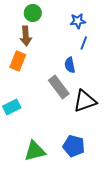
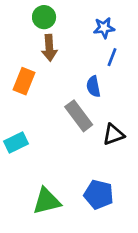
brown arrow: (26, 36) -> (49, 48), moved
black triangle: (85, 101) -> (113, 135), size x0.7

